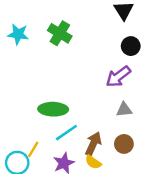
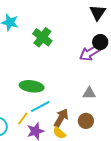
green cross: (60, 33) -> (42, 37), moved
purple arrow: (118, 77) -> (90, 53), moved
yellow line: (33, 149) -> (23, 119), moved

